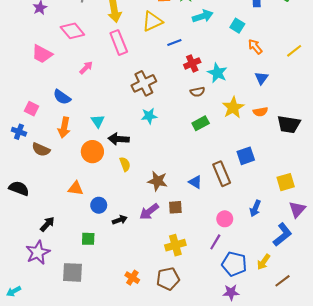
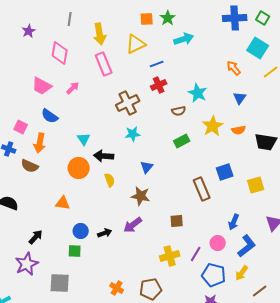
cyan square: (237, 26) -> (258, 48), moved, size x1.5
pink diamond: (72, 31) -> (60, 53), turned 50
pink trapezoid: (42, 54) -> (42, 86), moved
red cross: (192, 63) -> (159, 85), moved
orange arrow: (64, 127) -> (40, 143), moved
blue triangle: (195, 182) -> (147, 167), moved, turned 40
yellow square: (286, 182) -> (256, 185), moved
blue circle: (99, 205) -> (81, 231), moved
brown square: (175, 207) -> (177, 221), moved
pink circle: (225, 219) -> (218, 243), moved
blue L-shape: (283, 235) -> (247, 246), moved
yellow cross: (175, 245) -> (170, 256), moved

